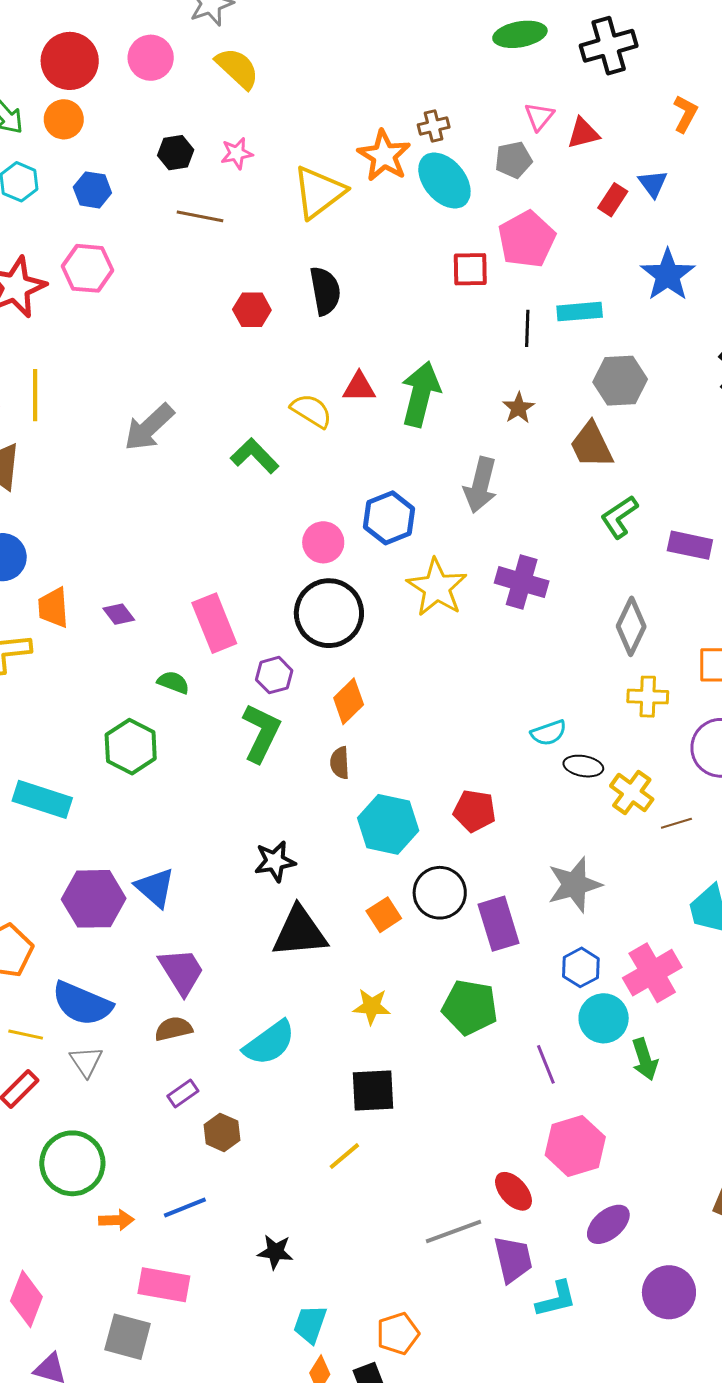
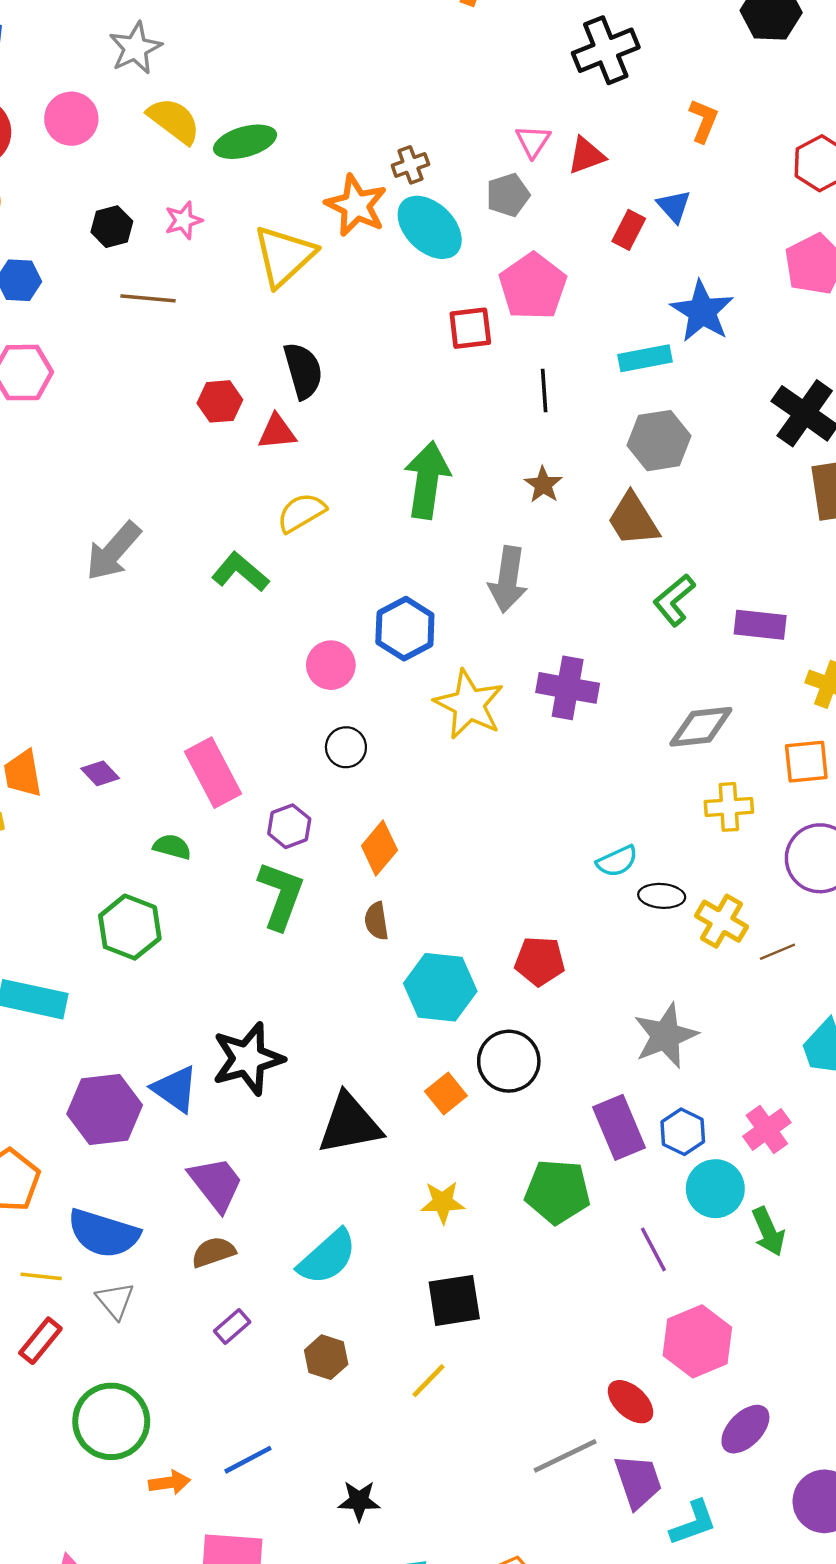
green ellipse: (520, 34) -> (245, 142), moved
cyan rectangle: (580, 312) -> (645, 358), moved
red triangle: (359, 387) -> (277, 432), moved
yellow semicircle: (311, 411) -> (301, 513), turned -57
black circle: (329, 613) -> (346, 747), size x0.5
gray diamond: (631, 626) -> (701, 727), turned 64
black star: (275, 861) -> (248, 1059), moved, size x1.5
purple rectangle: (498, 924) -> (619, 1127), moved
pink cross: (652, 973) -> (767, 1129), size x0.7
brown hexagon: (222, 1132) -> (326, 1357), moved

